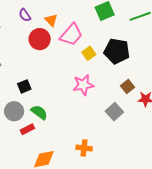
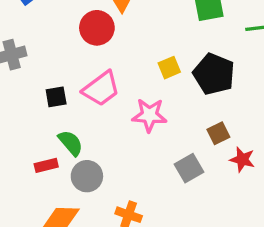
pink trapezoid: (71, 35) -> (101, 89), moved
gray circle: (14, 111) -> (87, 176), moved

